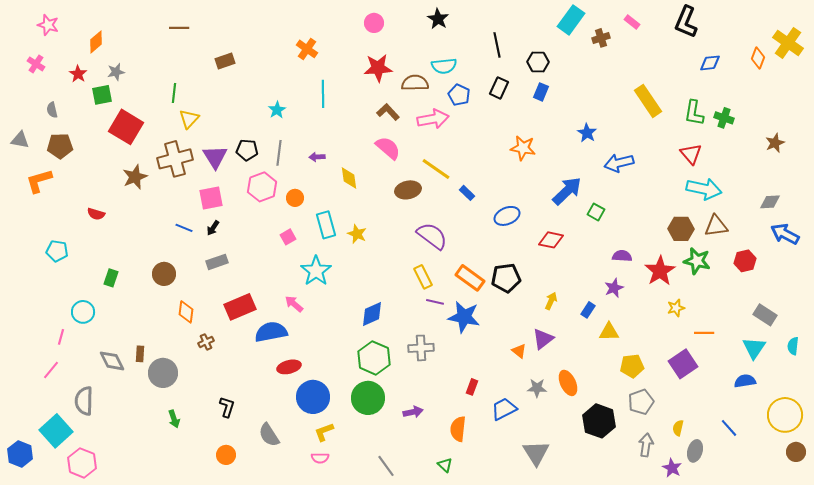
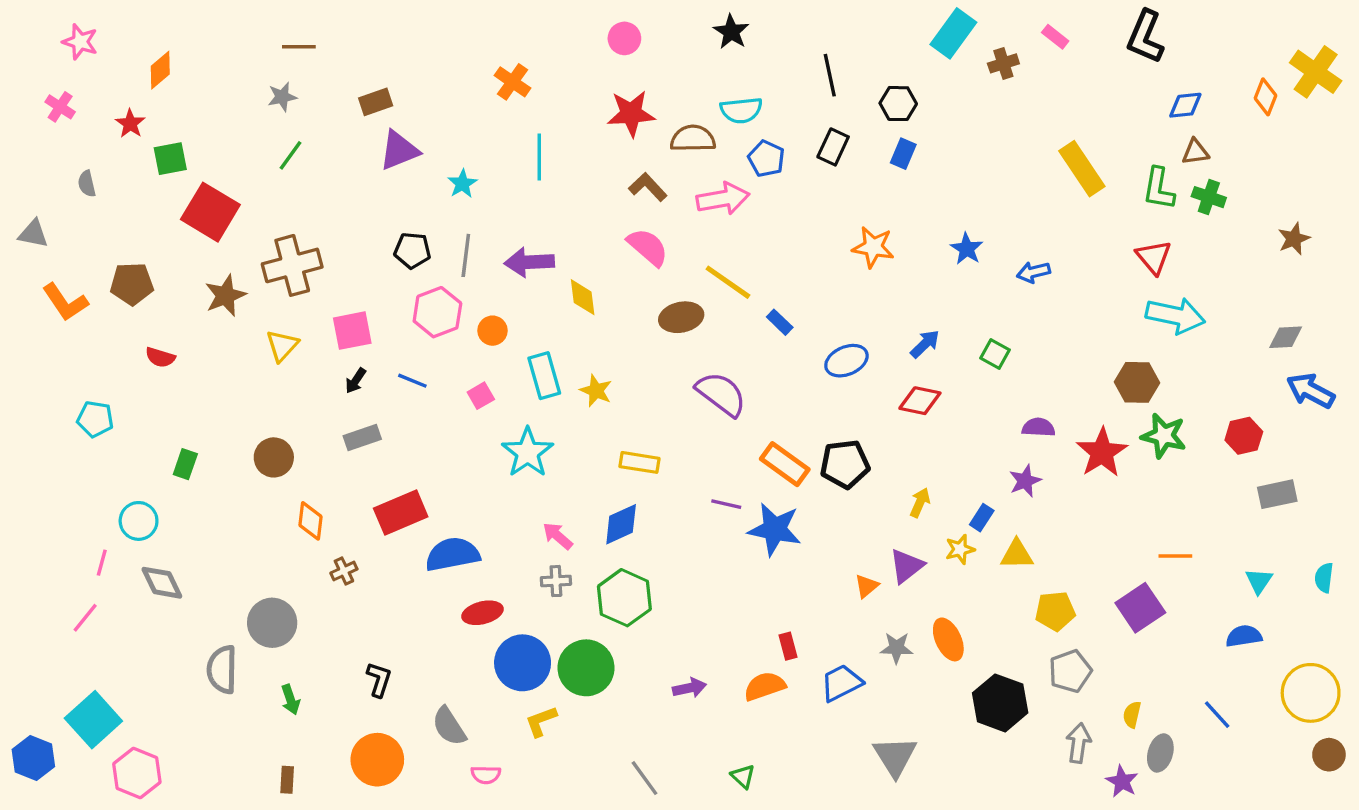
gray star: (116, 72) -> (282, 97), moved
green line: (174, 93) -> (290, 155), turned 30
yellow triangle: (189, 119) -> (282, 346), moved
blue star: (587, 133) -> (967, 249), moved
brown pentagon: (60, 146) -> (132, 284), moved
purple triangle: (215, 157) -> (399, 150), moved, turned 40
purple arrow: (317, 157) -> (529, 262), size x1.8
blue arrow: (619, 163) -> (1033, 272), size x0.7
orange L-shape: (39, 181) -> (65, 302), turned -108
blue arrow: (567, 191) -> (925, 344), moved, size x0.6
brown triangle: (716, 226) -> (1195, 152), moved, size x0.7
blue line: (184, 228) -> (412, 381), moved
yellow rectangle: (423, 277) -> (639, 462), moved, turned -55
pink arrow: (294, 304) -> (558, 536), moved
yellow star: (676, 308) -> (960, 549), moved
gray rectangle: (765, 315) -> (1277, 494), moved, turned -45
gray cross: (421, 348) -> (556, 581), moved, size x0.7
cyan triangle: (754, 348) -> (1259, 581), size x0.7
orange triangle: (519, 351) -> (866, 586), turned 42
brown rectangle: (140, 354) -> (287, 780), moved
gray diamond: (112, 361) -> (162, 583), moved
red rectangle: (472, 387) -> (788, 646), turned -35
green circle: (368, 398) -> (586, 668), moved
gray semicircle: (84, 401) -> (222, 670), moved
orange semicircle: (458, 429) -> (765, 686), moved, turned 65
orange circle: (226, 455) -> (377, 760), size x1.6
pink semicircle: (320, 458) -> (486, 775), moved

